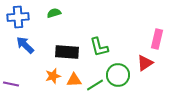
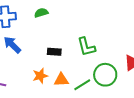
black rectangle: (67, 52) -> (54, 52), size x0.6

